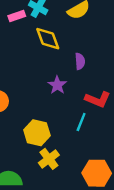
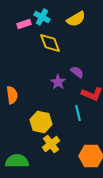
purple semicircle: (80, 61) -> (77, 72), moved, turned -48
cyan line: (81, 122) -> (78, 113), turned -35

